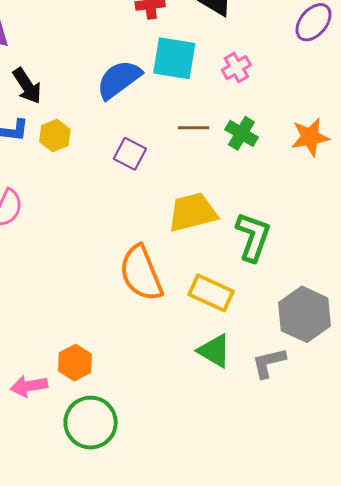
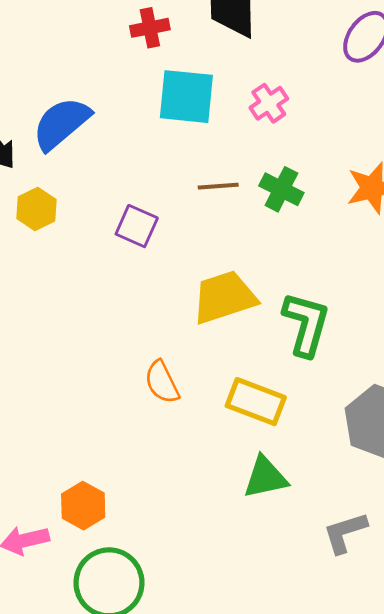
blue semicircle: (119, 79) -> (61, 124), moved
orange semicircle: (141, 273) -> (162, 382), size x0.6
green triangle: (214, 351) -> (265, 477), turned -39
gray L-shape: (269, 363) -> (345, 533), moved

